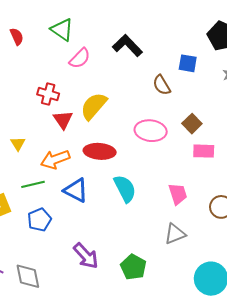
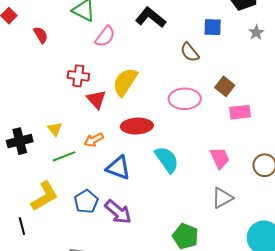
red semicircle: (17, 37) -> (41, 35), moved
orange arrow: (55, 159) -> (94, 140), size x0.7
green line: (33, 184) -> (64, 156), moved
purple arrow: (86, 256) -> (118, 212), moved

